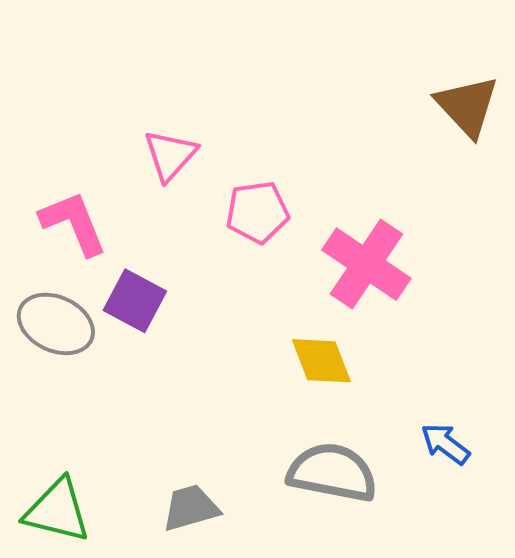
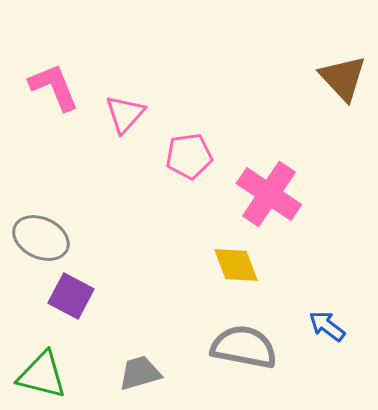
pink L-shape: (74, 223) -> (54, 87), moved
purple square: (135, 301) -> (71, 296), moved

